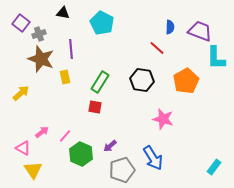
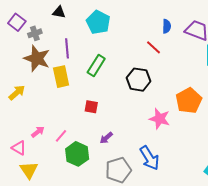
yellow rectangle: (65, 77) -> (61, 77), size x1.5
orange pentagon: (186, 81) -> (189, 101), moved
green rectangle: (100, 82) -> (96, 65), moved
purple arrow: (110, 146) -> (106, 138), moved

